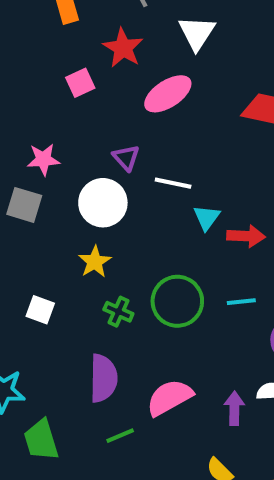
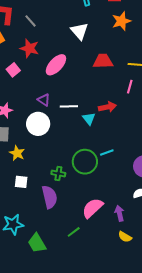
white triangle: (197, 33) -> (79, 31), moved
red arrow: (246, 236) -> (107, 107), moved
yellow star: (95, 262) -> (17, 153), moved
cyan line: (241, 302) -> (107, 152), moved
purple semicircle: (103, 378) -> (50, 197), moved
purple arrow: (234, 408) -> (120, 213), moved

